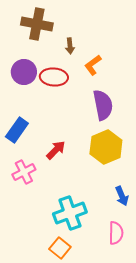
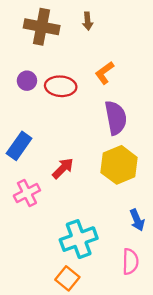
brown arrow: (70, 46) -> (88, 21), moved
purple circle: (24, 72) -> (27, 81), size x0.7

